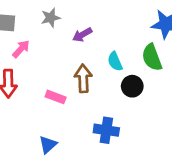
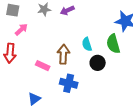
purple arrow: (82, 35) -> (67, 10), moved
blue cross: (106, 130) -> (69, 83), moved

